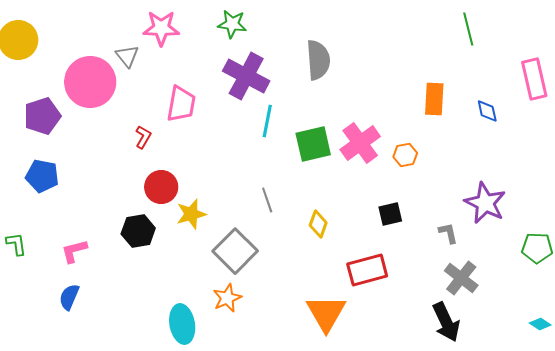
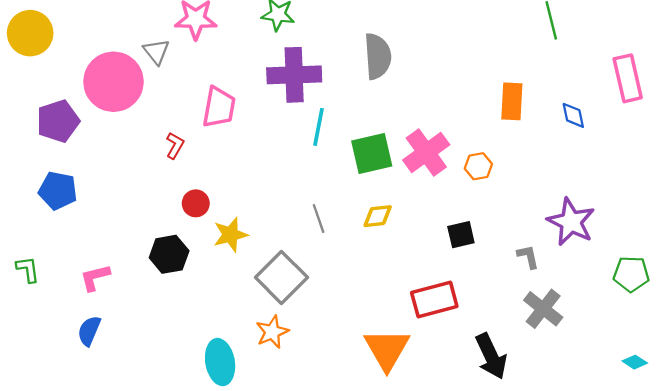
purple cross: (246, 76) -> (294, 75), turned -30
red circle: (161, 187) -> (196, 203), size x0.7
yellow diamond: (318, 224) -> (378, 216), moved, turned 64
black arrow: (446, 322) -> (491, 356), moved

